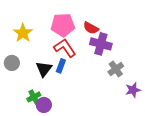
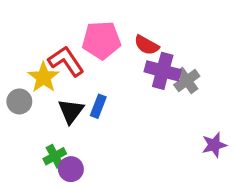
yellow star: (23, 33) -> (43, 77), moved
red L-shape: (65, 48) -> (66, 61), moved
gray cross: (116, 69) -> (187, 81), moved

